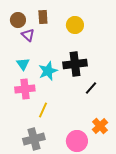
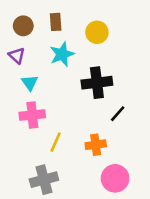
purple triangle: (28, 35) -> (17, 56), moved
cyan star: (48, 71) -> (62, 54), moved
orange cross: (100, 126) -> (96, 145), moved, turned 35
pink circle: (77, 141) -> (115, 178), moved

